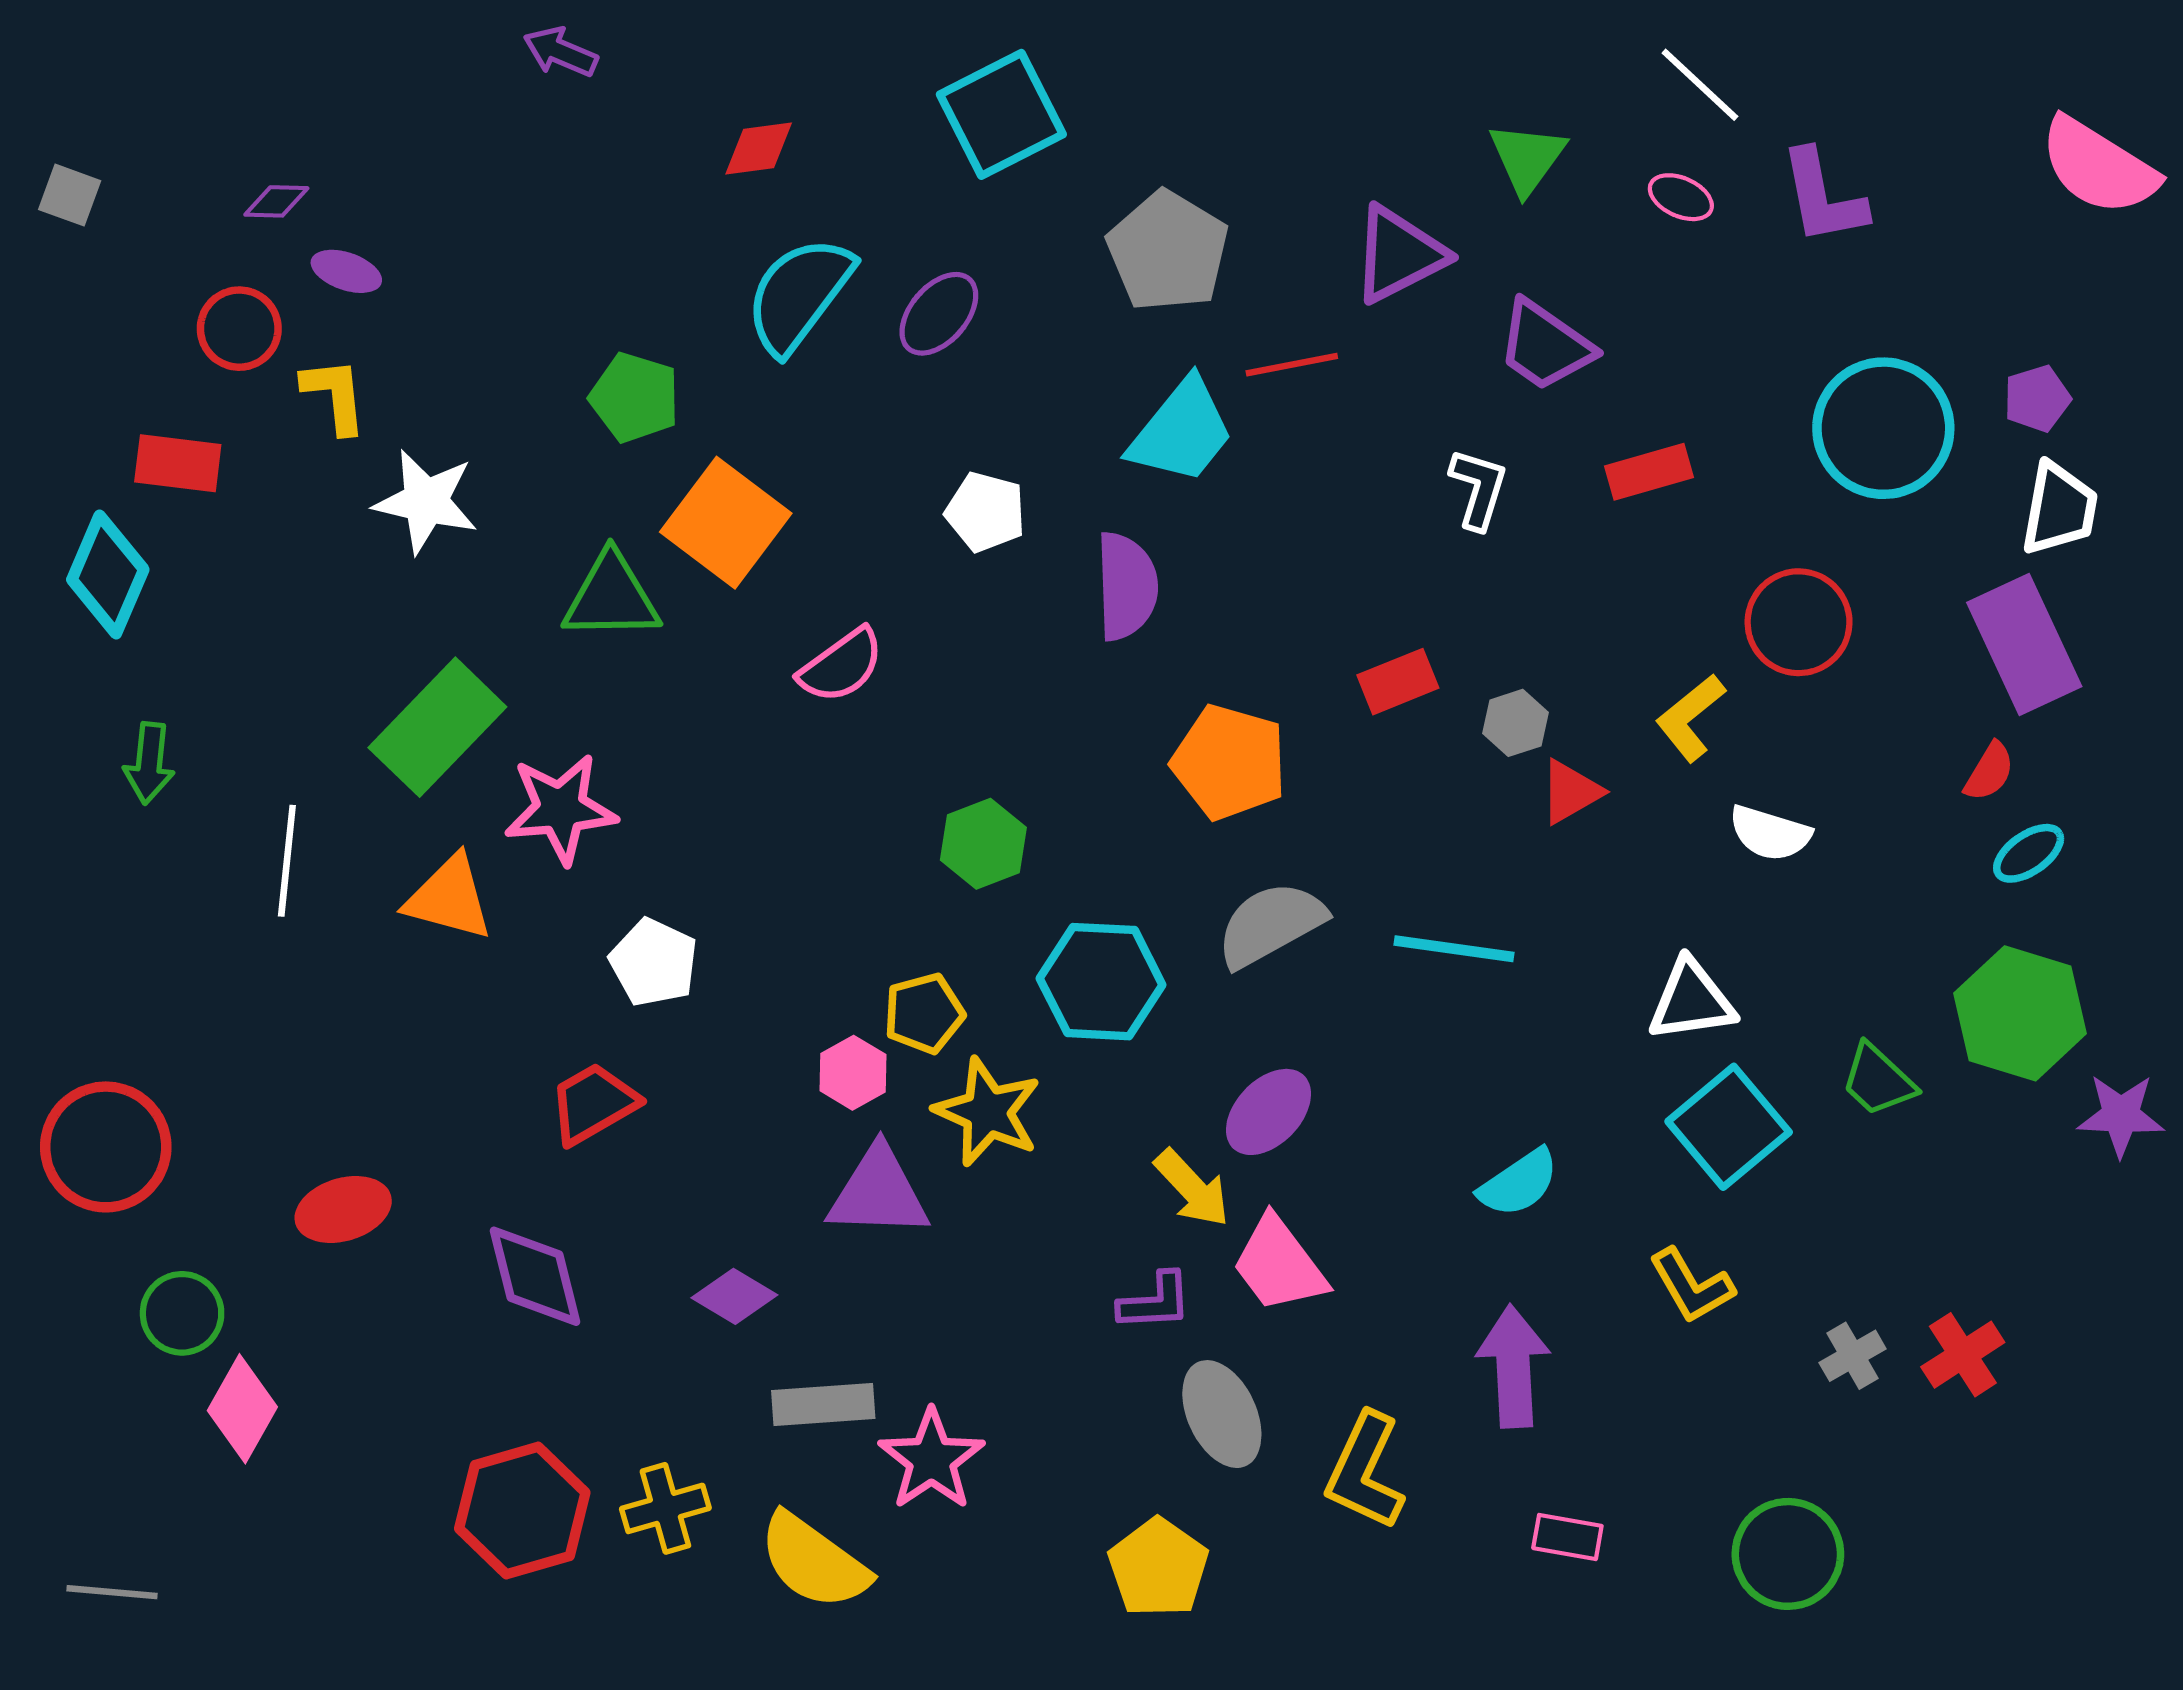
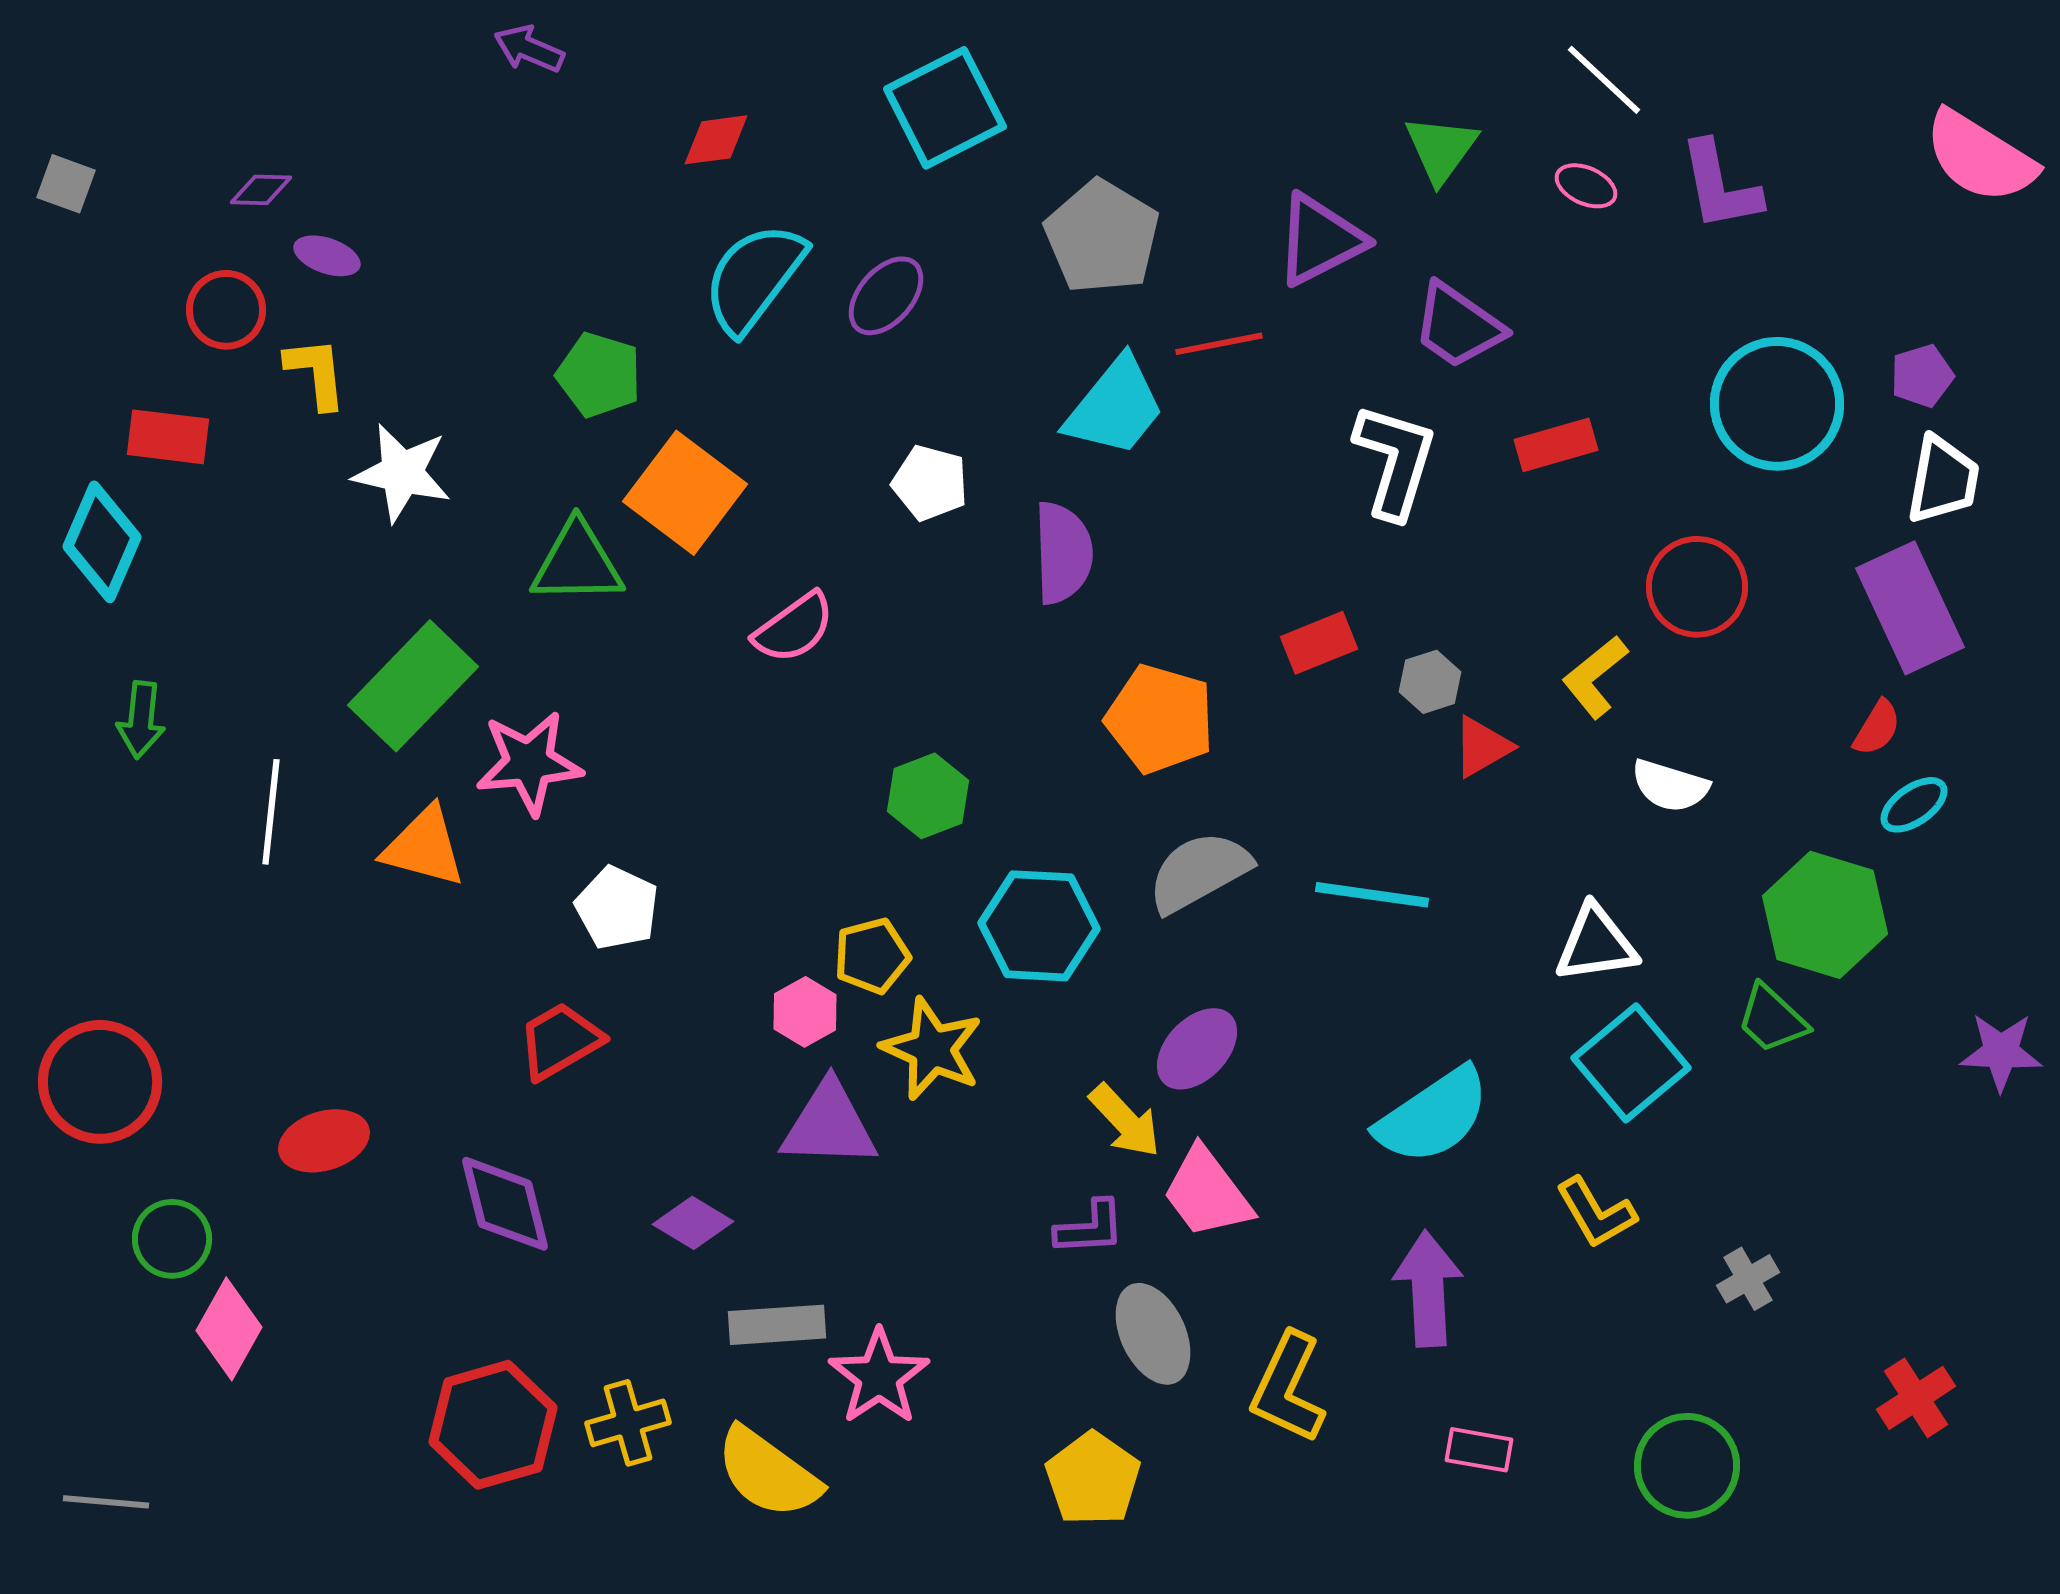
white L-shape: (1478, 489) -> (1395, 461), size x1.5
green hexagon: (2020, 1013) -> (1825, 915), moved
cyan semicircle: (1519, 1183) -> (1433, 1116), size x1.5
red cross: (1963, 1355) -> (1916, 1398), moved

